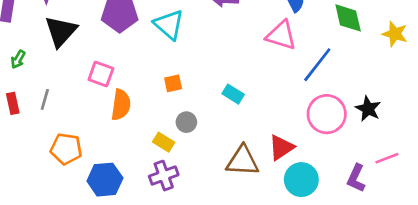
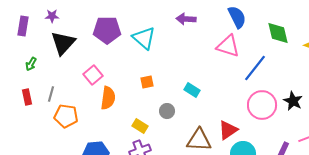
pink square: (101, 74) -> (93, 75), turned 30
gray circle: (186, 122) -> (167, 111), moved
orange pentagon: (66, 149) -> (66, 116), moved

